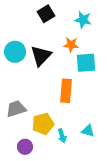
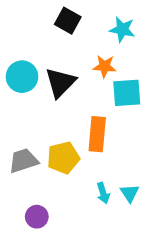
black square: (46, 14) -> (68, 21), turned -30
yellow pentagon: (43, 124) -> (63, 158), moved
cyan triangle: (88, 131) -> (130, 193), turned 40
cyan arrow: (62, 136) -> (103, 193), moved

